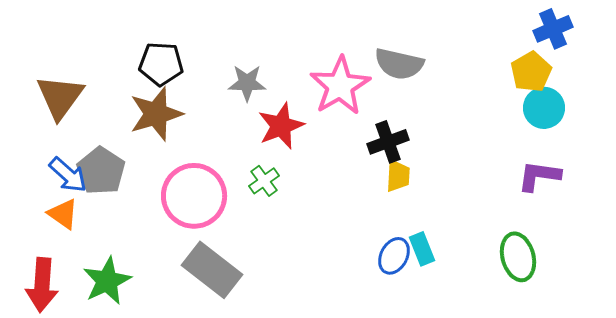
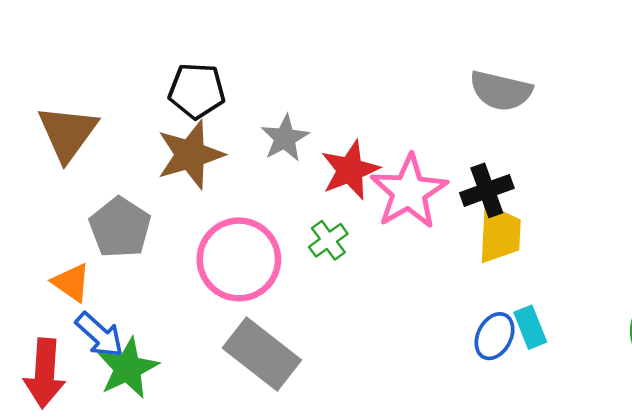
gray star: (247, 83) -> (285, 138), moved, turned -30
pink star: (340, 86) -> (409, 192), moved
blue arrow: (68, 175) -> (100, 335), moved
yellow trapezoid: (398, 176) -> (500, 234), size x1.4

